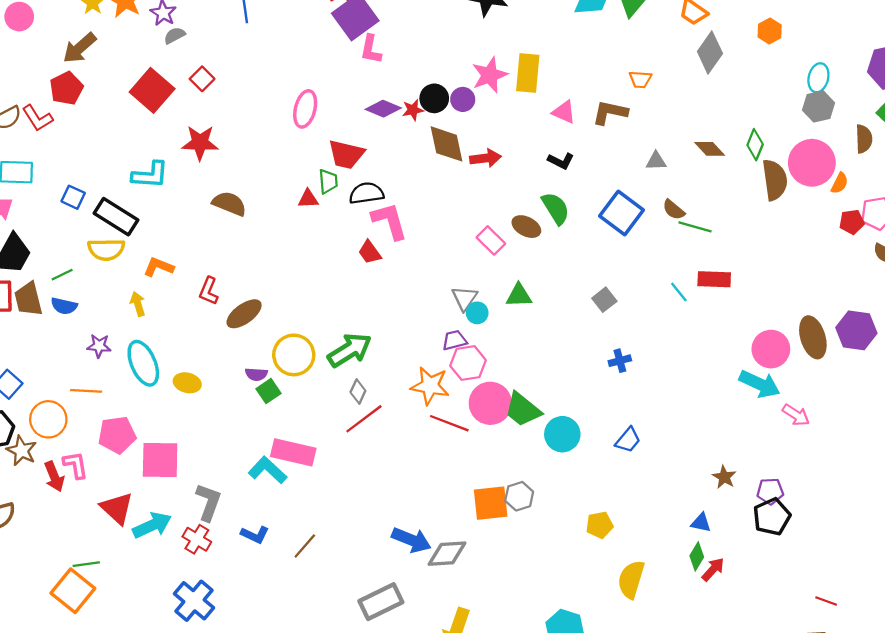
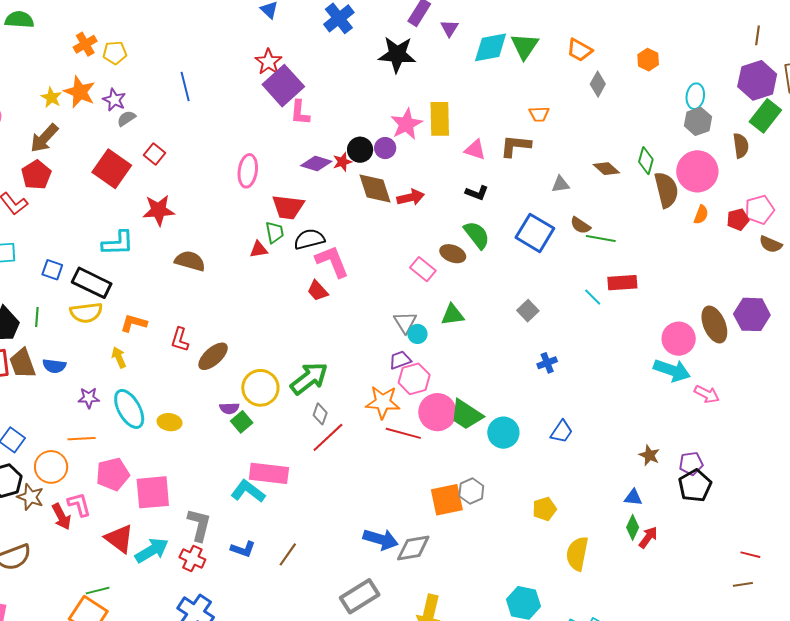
gray diamond: (710, 53) -> (598, 84), size x0.7
orange semicircle: (840, 183) -> (701, 215), moved
green line: (62, 275) -> (37, 317), moved, turned -54

